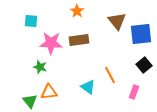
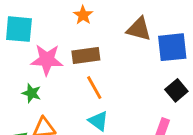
cyan square: (31, 21) -> (19, 29), size x1.5
brown triangle: (117, 21) -> (139, 29), turned -36
orange line: (110, 75) -> (94, 88), moved

